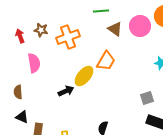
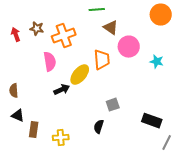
pink circle: (140, 26) -> (129, 47), moved
orange trapezoid: (106, 61) -> (102, 60), turned -35
pink semicircle: (34, 63) -> (50, 62), moved
gray square: (147, 98) -> (113, 105), moved

